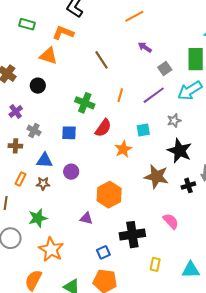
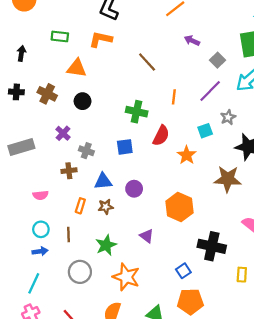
orange triangle: (48, 56) -> (77, 68), moved
gray star: (174, 121) -> (228, 117), moved
purple triangle: (86, 218) -> (147, 236), moved, turned 32
black cross: (132, 235) -> (212, 246), turned 30

